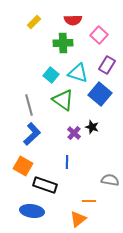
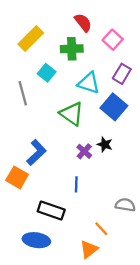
red semicircle: (73, 20) -> (83, 23), turned -126
yellow rectangle: (34, 22) -> (31, 39), moved, size x1.6
cyan square: (51, 75) -> (47, 73), moved
gray line: (29, 105) -> (23, 93), moved
orange square: (23, 166) -> (17, 177), moved
orange line: (89, 201) -> (101, 229), turned 48

